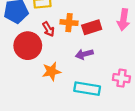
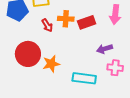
red circle: (28, 46) -> (28, 54), moved
purple arrow: (84, 54) -> (105, 49), moved

